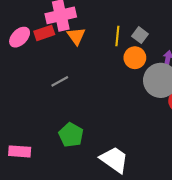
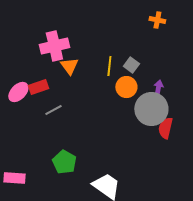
red rectangle: (44, 33) -> (38, 87), moved
pink ellipse: (20, 37) -> (18, 92), moved

